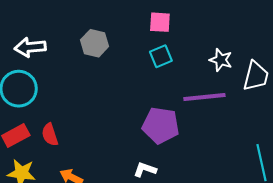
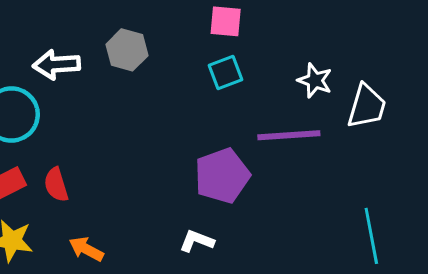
white arrow: (30, 47) -> (57, 65), moved
purple pentagon: (161, 125) -> (222, 176), turned -30

